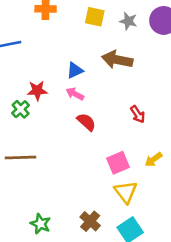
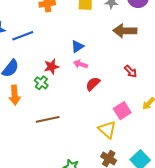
brown arrow: (117, 60) -> (125, 31), moved
red semicircle: (86, 122) -> (93, 84), turned -77
yellow triangle: (126, 192) -> (107, 129), moved

